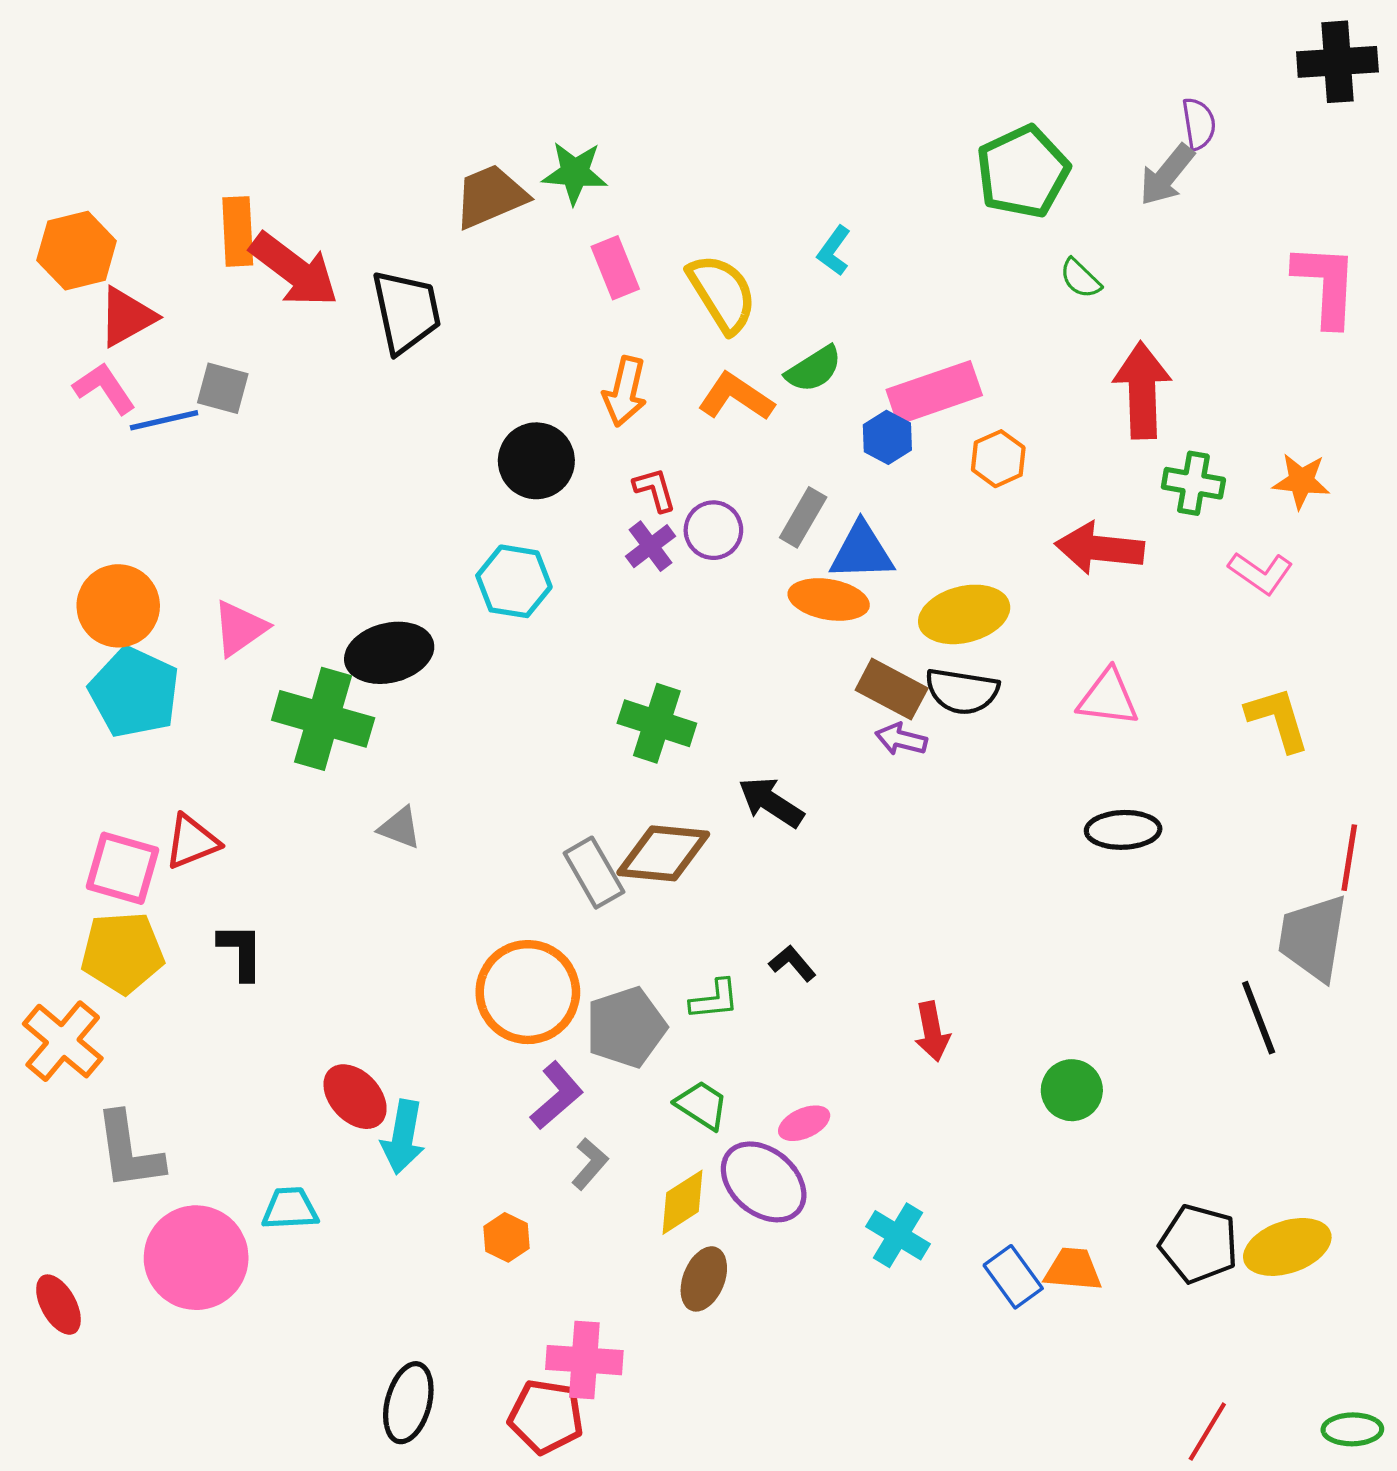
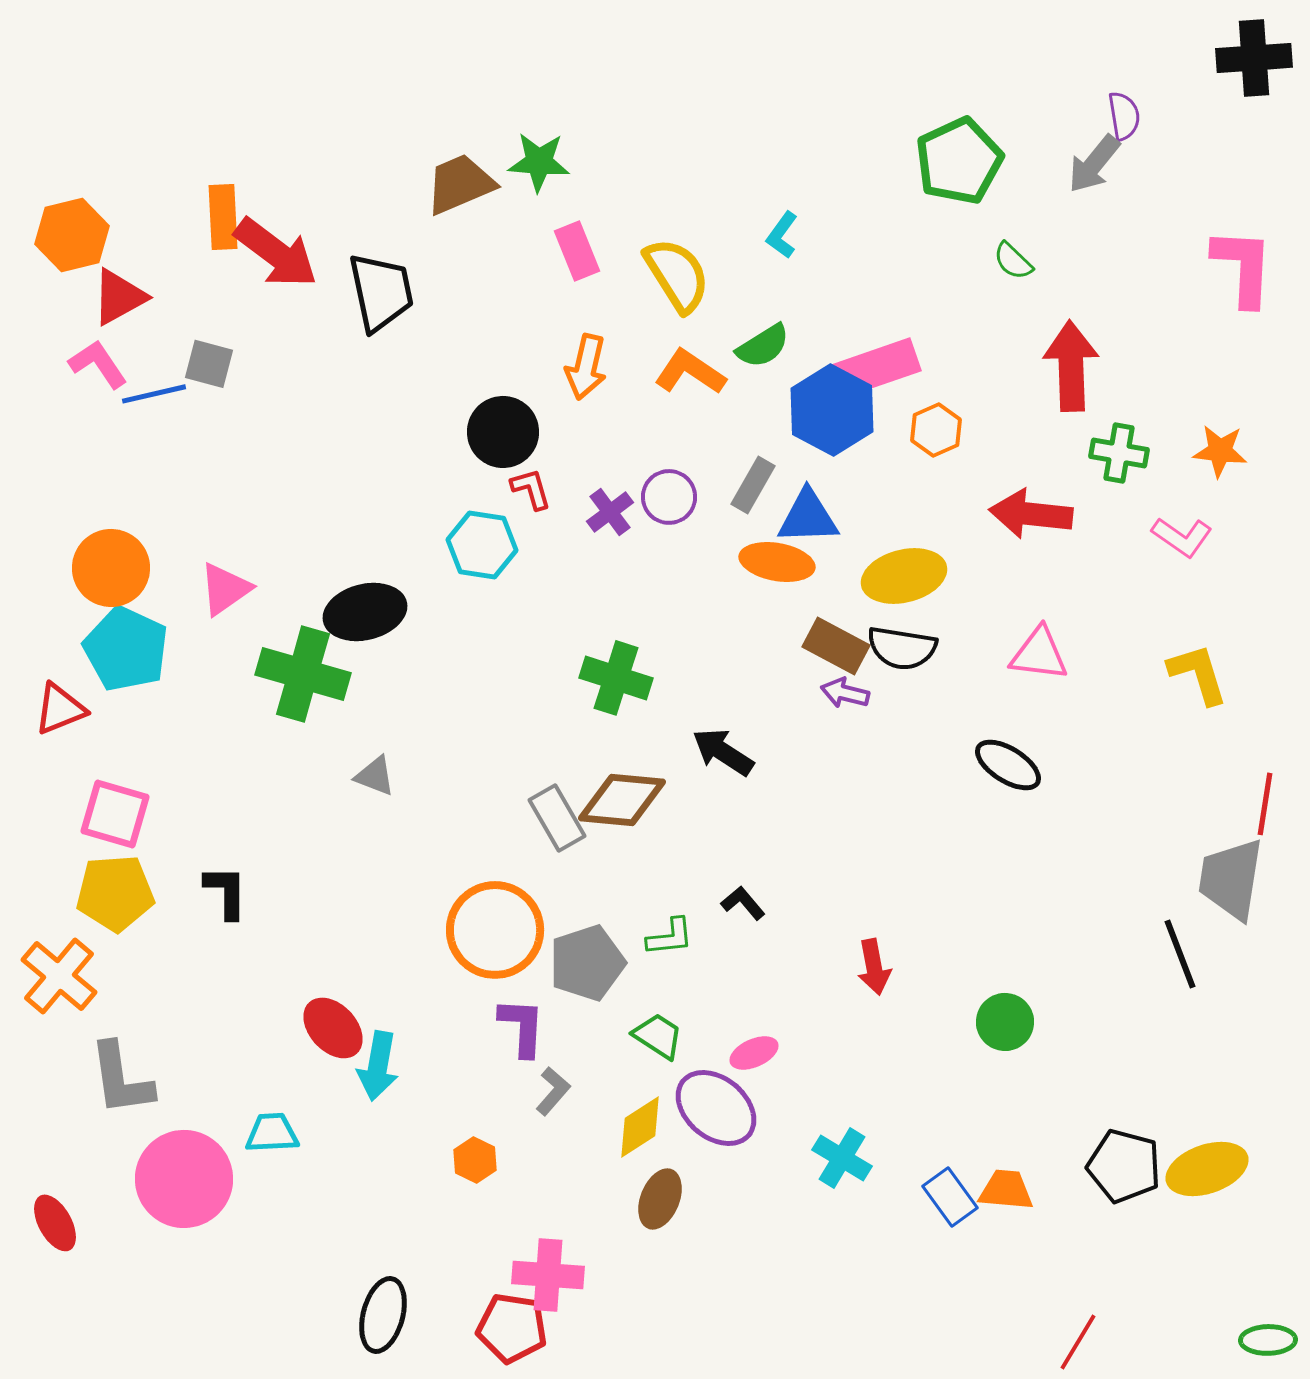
blue hexagon: (887, 437) -> (832, 410), size x1.8
red L-shape: (655, 490) -> (531, 489), moved
black ellipse: (1123, 830) -> (1008, 765), moved, turned 34
red triangle: (192, 842) -> (60, 709), moved
purple L-shape: (557, 1096) -> (522, 1027), turned -46
red line: (1207, 1432) -> (1078, 1342), moved

